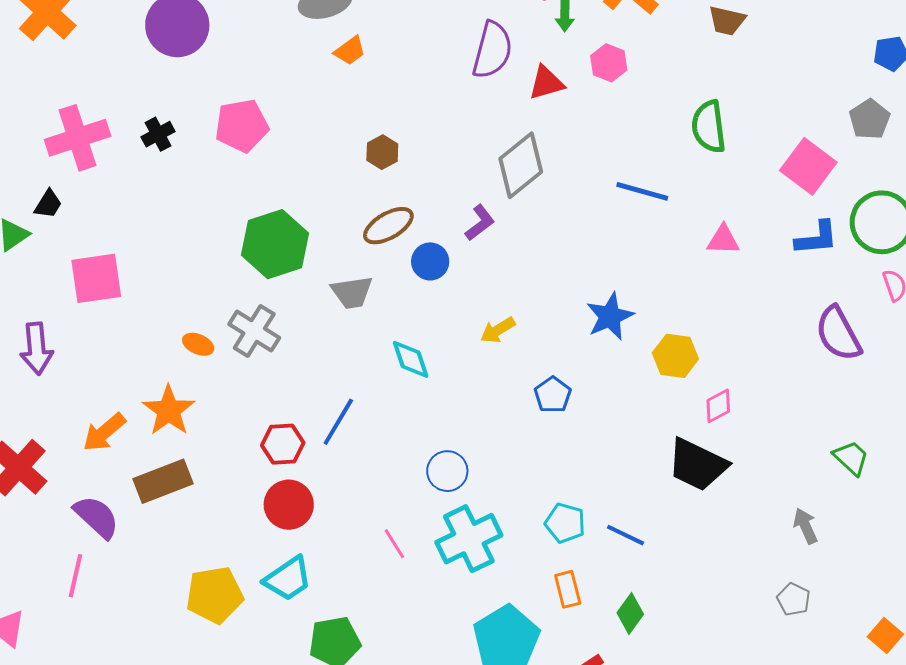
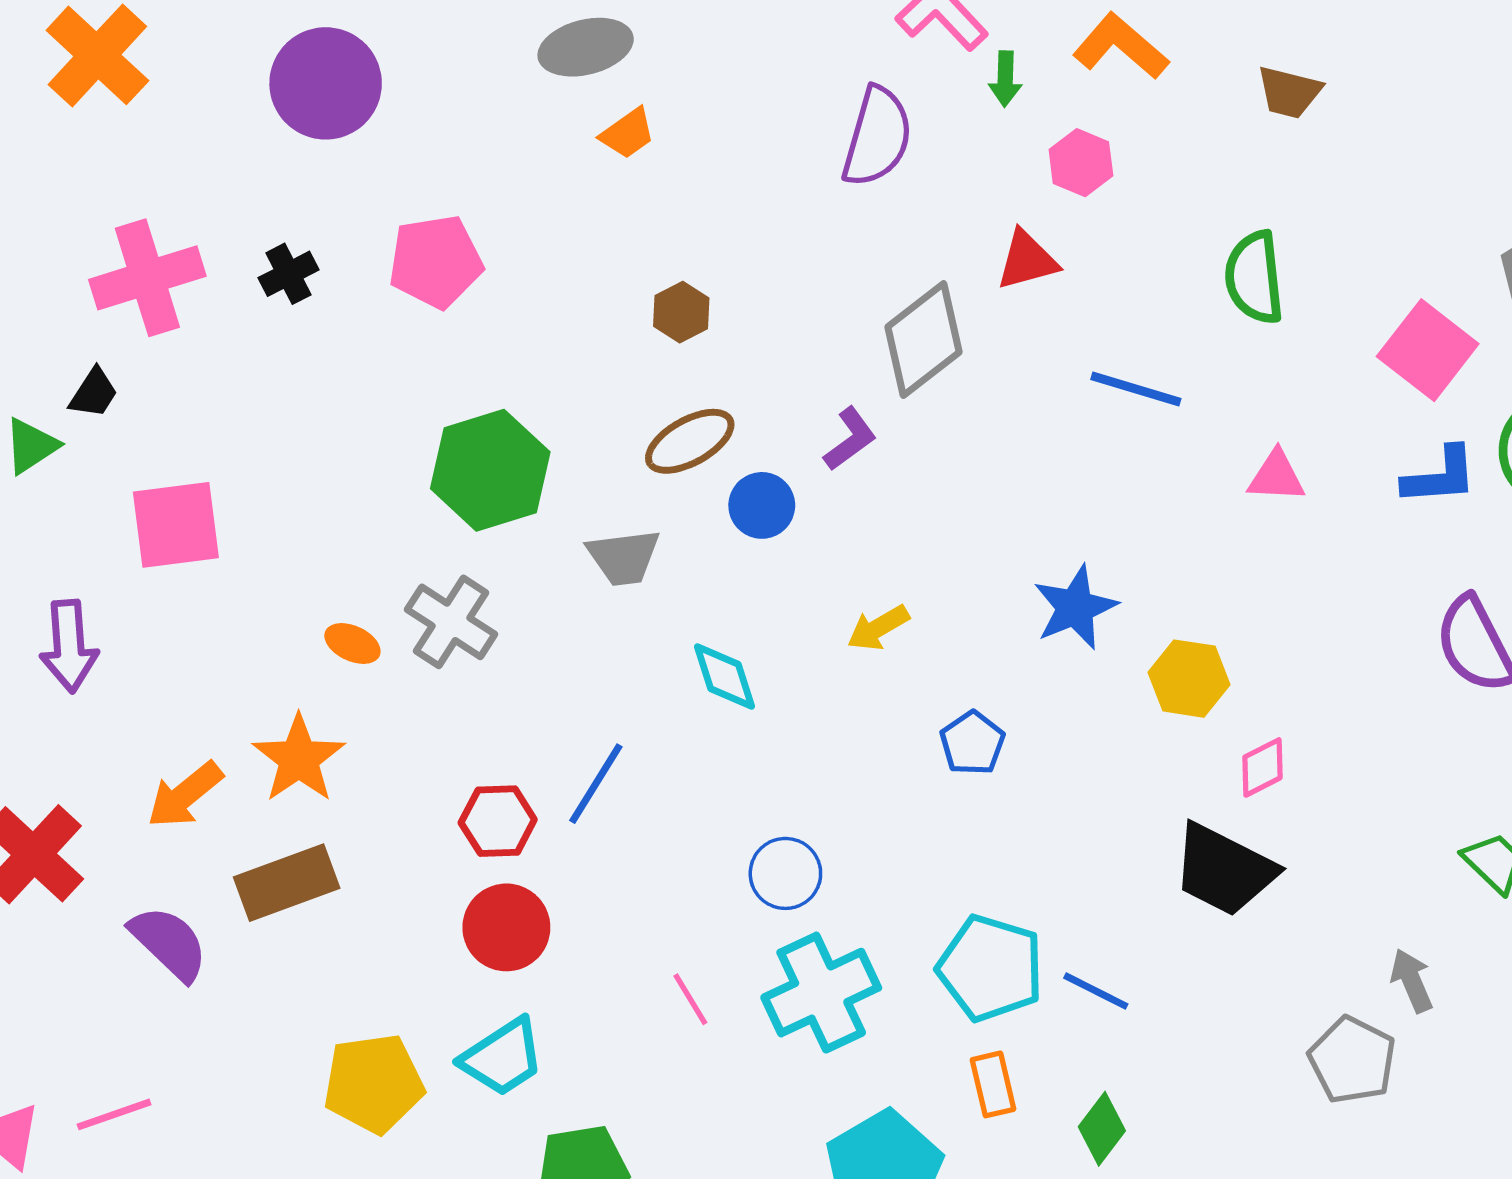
red triangle: (546, 83) -> (1027, 260), moved
cyan pentagon: (565, 523) -> (990, 968), size x1.5
pink line: (76, 576) -> (114, 1114), moved, turned 57
gray pentagon: (794, 599) -> (1352, 1060), moved, size x1.5

